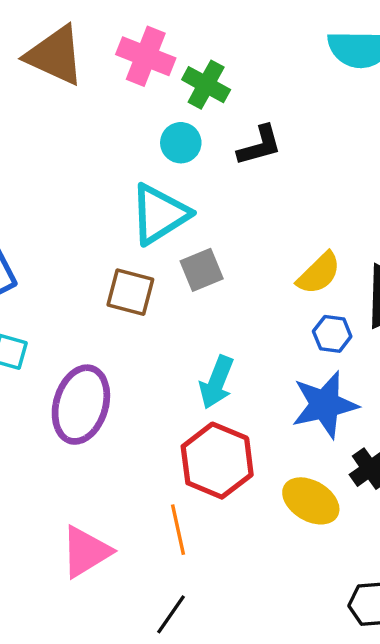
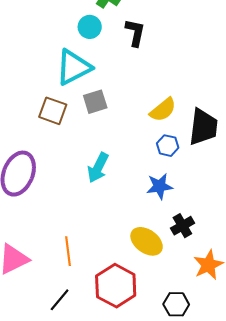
black L-shape: (260, 146) -> (135, 33), turned -68
blue star: (325, 405) -> (160, 186), size x0.7
red hexagon: (217, 461) -> (116, 286), moved

